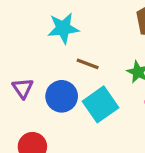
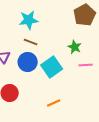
brown line: (88, 64) -> (31, 42), moved

